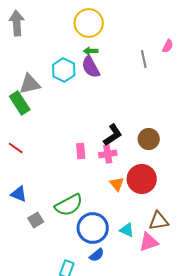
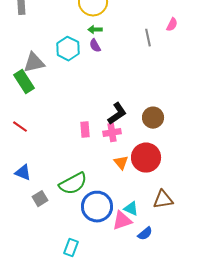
purple semicircle: (91, 67) -> (95, 46), size x0.6
pink triangle: (149, 242) -> (122, 221), moved
blue semicircle: (97, 255) -> (145, 234), moved

